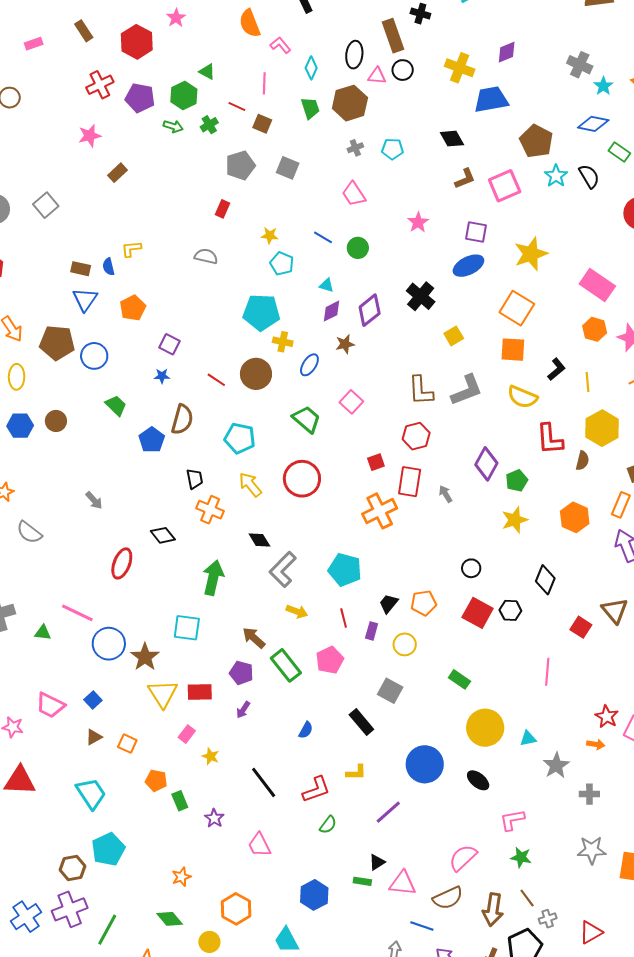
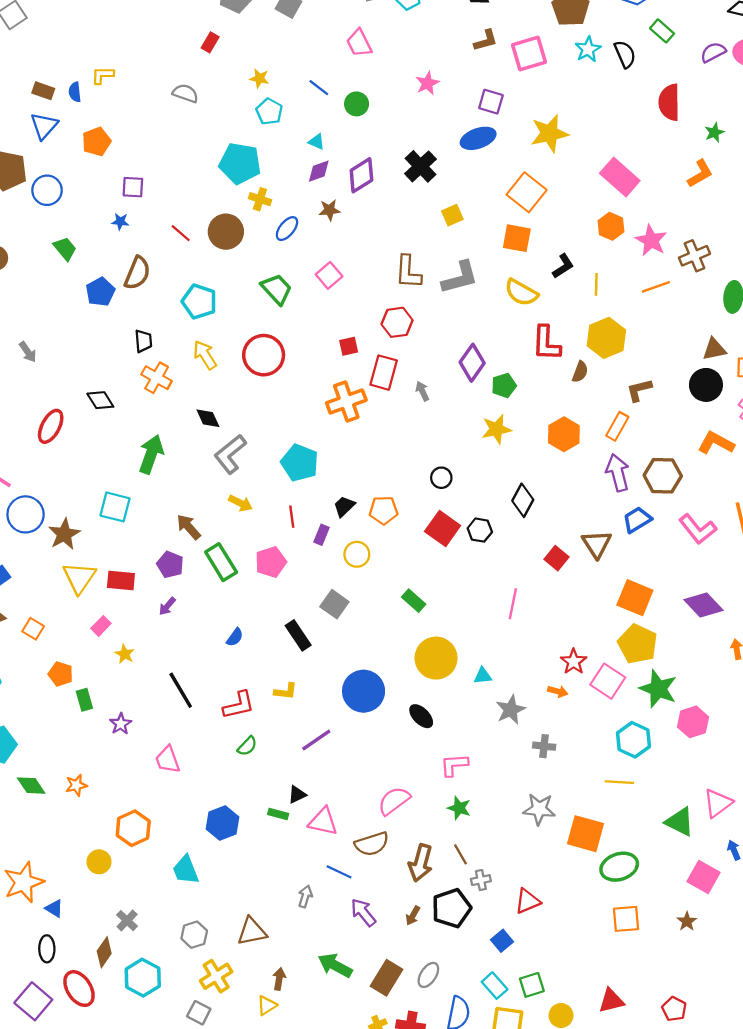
purple square: (170, 344) -> (133, 187), turned -30
green diamond: (170, 919) -> (31, 786), moved

